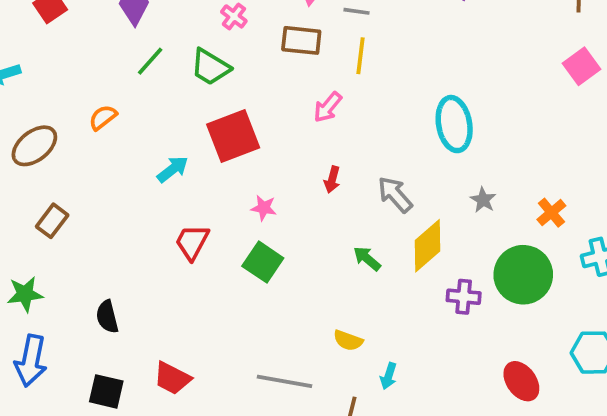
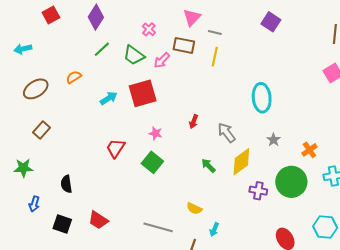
pink arrow: (328, 107) -> (162, 60), moved
cyan arrow: (173, 169) -> (109, 98), moved
blue arrow: (31, 361) -> (34, 204), moved, size x0.6

